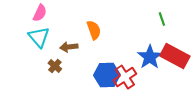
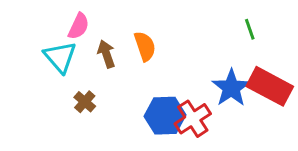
pink semicircle: (40, 13) -> (79, 26), moved
brown arrow: (69, 47) -> (106, 54), moved, turned 78

